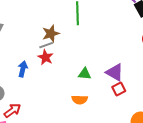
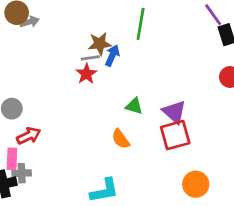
blue arrow: (23, 69) -> (112, 56), moved
red square: (119, 89) -> (175, 135), size x1.6
orange semicircle: (80, 100) -> (121, 139), turned 42

